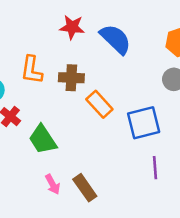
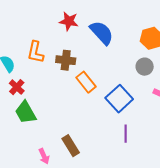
blue square: (144, 123) -> (119, 99), turned -32
green trapezoid: (43, 139) -> (26, 112), moved
pink arrow: (53, 184) -> (44, 156), moved

